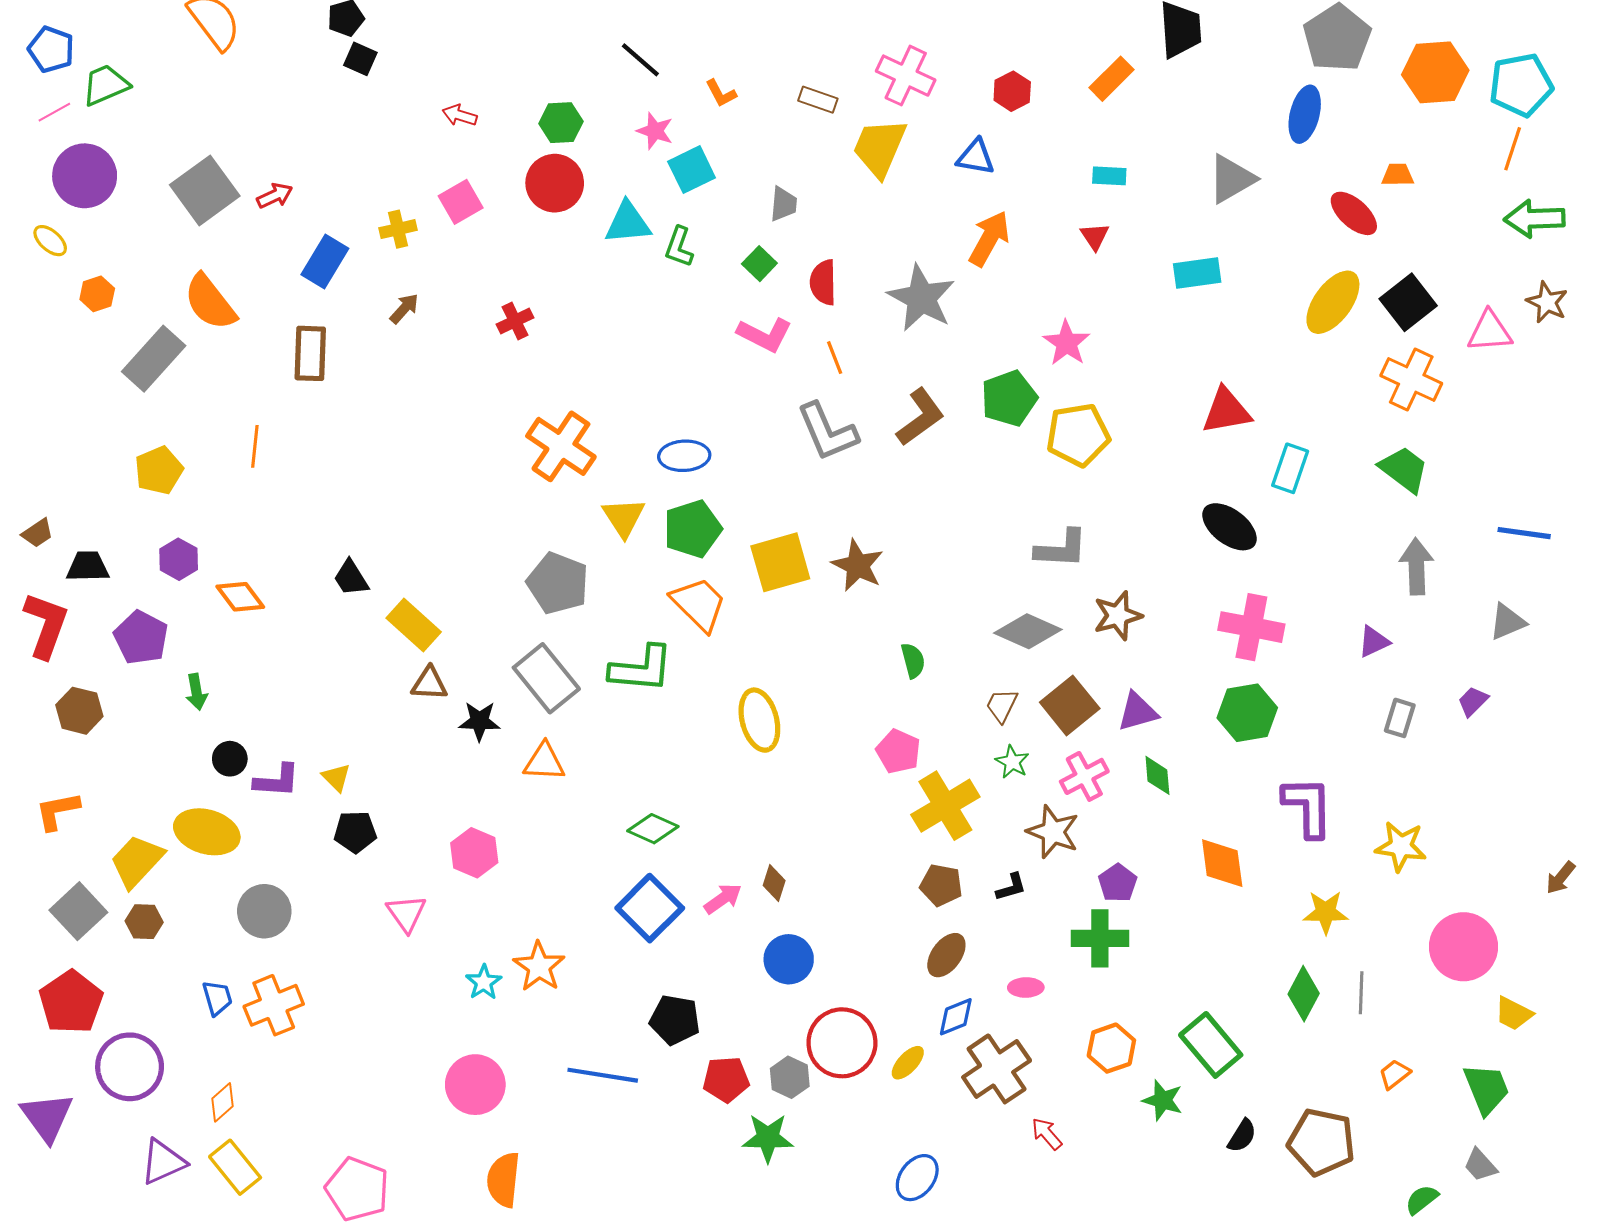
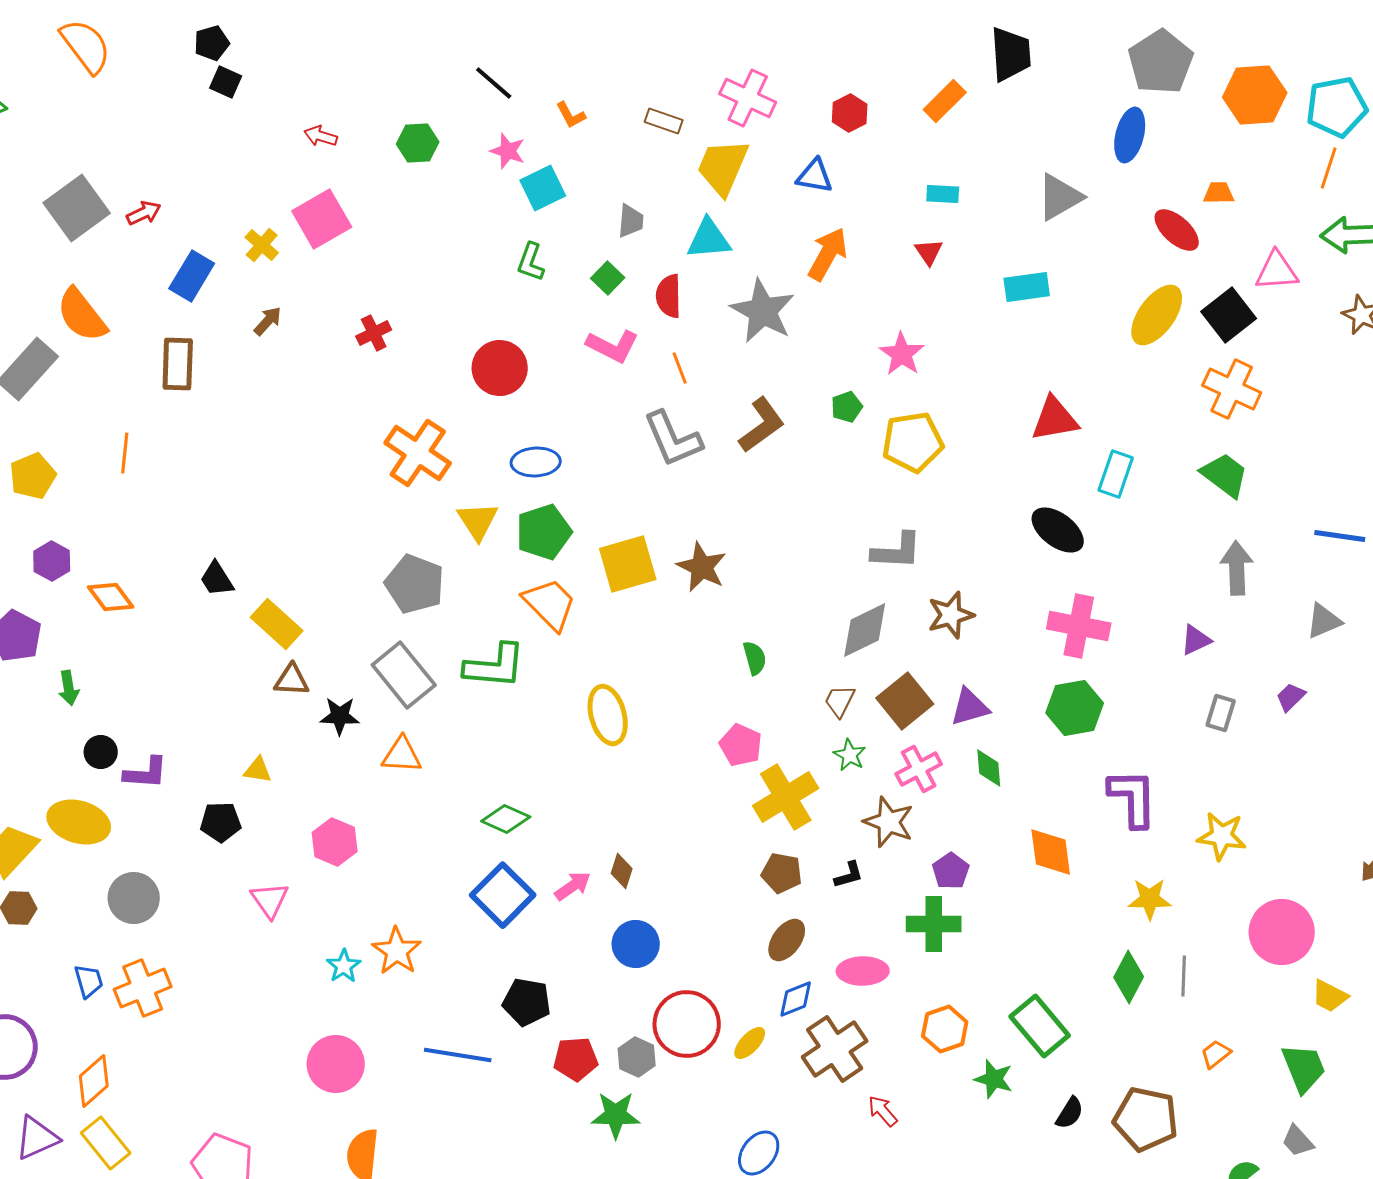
red circle: (555, 183) -> (500, 368), moved
pink square: (461, 202) -> (322, 219), size x1.4
cyan triangle: (628, 223) -> (709, 239), moved
yellow cross: (398, 229) -> (262, 245), turned -36
pink triangle: (1490, 331) -> (1277, 271), moved
green pentagon: (1009, 398) -> (847, 407), size x0.6
gray diamond: (1028, 631) -> (865, 630), turned -50
yellow triangle: (336, 778) -> (258, 770), moved, turned -36
pink ellipse: (1026, 987) -> (863, 971), size x1.5
orange diamond: (223, 1102) -> (94, 1081), size x1.4

